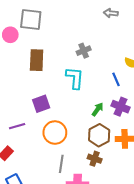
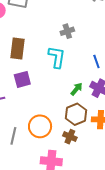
brown rectangle: (37, 60) -> (17, 49), moved
orange circle: (55, 133) -> (40, 126), moved
gray line: (61, 164) -> (13, 136), moved

